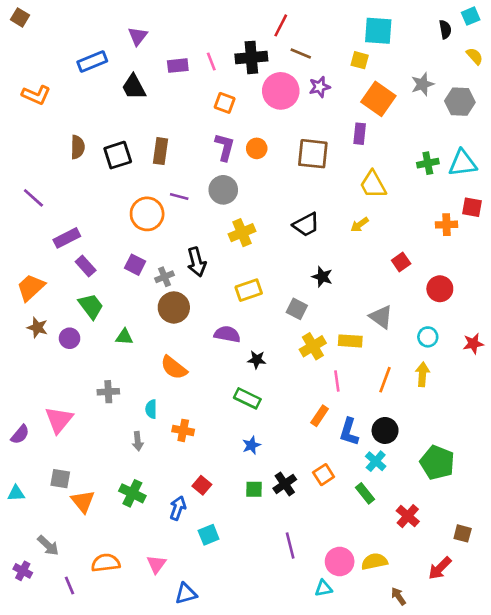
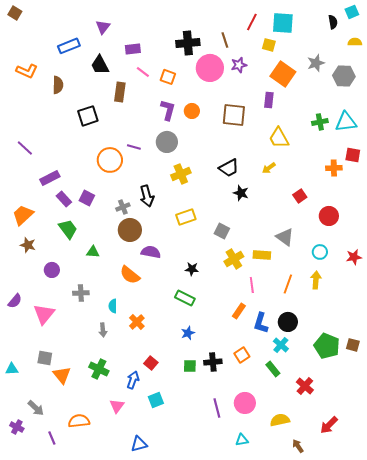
red line: (281, 25) -> (252, 22), moved
brown line: (301, 53) -> (225, 40), turned 49
yellow semicircle: (475, 56) -> (355, 42), turned -48
pink line: (211, 61) -> (143, 72), moved, turned -32
brown semicircle: (78, 147) -> (58, 85), moved
brown rectangle: (160, 151) -> (120, 92), moved
purple square: (135, 265) -> (87, 198), moved
black star: (322, 277) -> (241, 193), moved
purple semicircle: (227, 334) -> (151, 252), moved
purple circle: (70, 338) -> (52, 270), moved
orange cross: (183, 430) -> (137, 322), turned 35
purple semicircle: (20, 434) -> (15, 301), moved
black cross: (285, 484) -> (213, 362), turned 30
brown square: (463, 533) -> (353, 345), moved
pink circle: (340, 561) -> (245, 403), moved
pink triangle: (156, 564) -> (117, 406), moved

